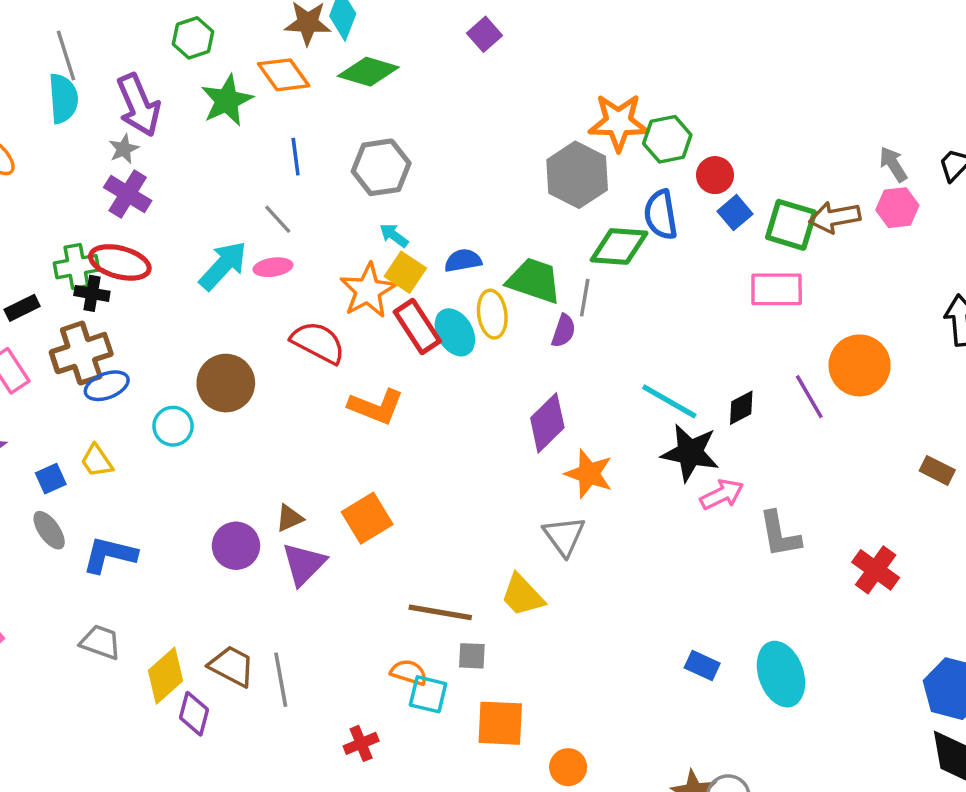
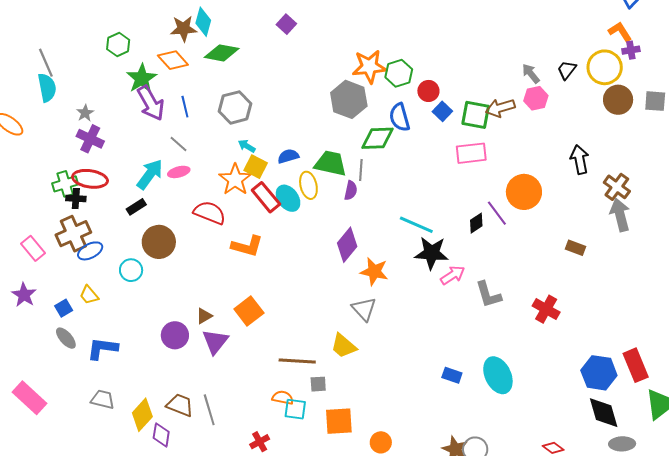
purple arrow: (139, 105) -> (151, 103), moved
black rectangle: (22, 308) -> (136, 207), moved
black diamond: (741, 408) -> (476, 223), moved

